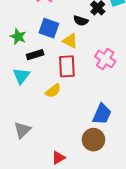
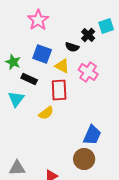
black rectangle: (35, 55) -> (29, 79), turned 42
pink cross: (105, 59) -> (88, 72), moved
gray triangle: (22, 130) -> (17, 168), moved, turned 42

